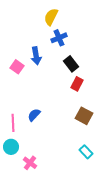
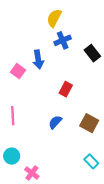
black rectangle: (71, 64) -> (92, 53), moved
red rectangle: (77, 84) -> (66, 89), moved
blue semicircle: (34, 115) -> (55, 122), moved
pink line: (13, 123) -> (13, 116), moved

